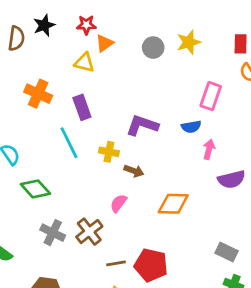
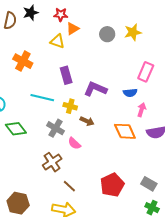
purple rectangle: (82, 107) -> (66, 75), moved
cyan line: (69, 143) -> (42, 98), turned -55
pink semicircle: (118, 203) -> (74, 143), turned -88
orange diamond: (173, 204) -> (125, 131), moved, turned 60
gray cross: (53, 233) -> (56, 128), moved
brown line: (116, 263) -> (69, 186), turned 48
red pentagon: (151, 265) -> (112, 185), moved, turned 30

